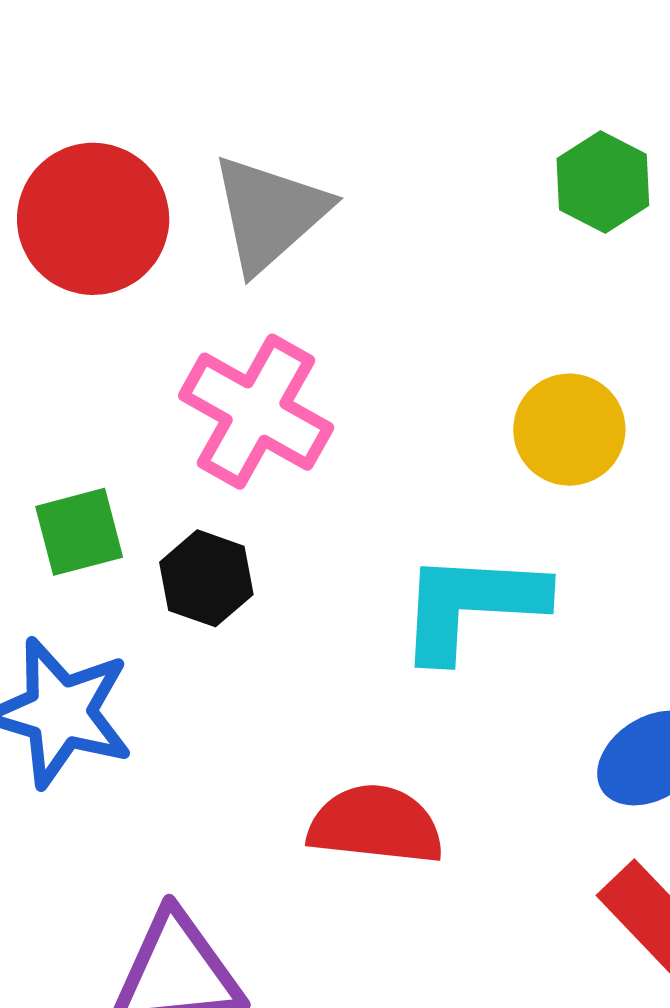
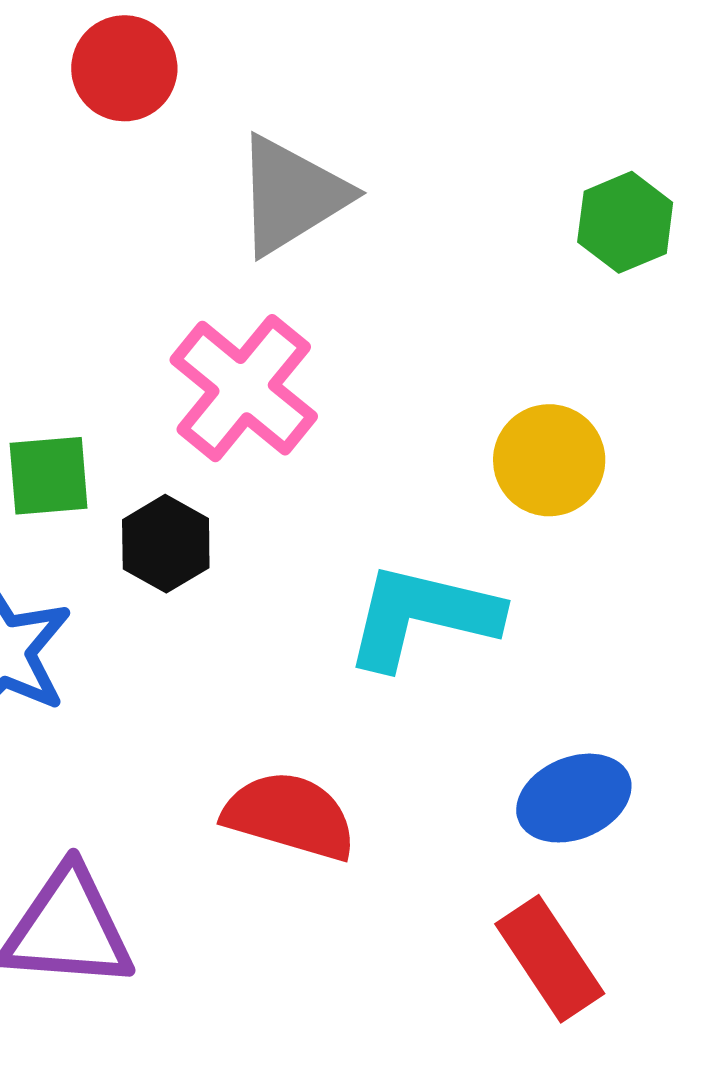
red circle: (93, 219) -> (124, 68), moved, size x0.7

